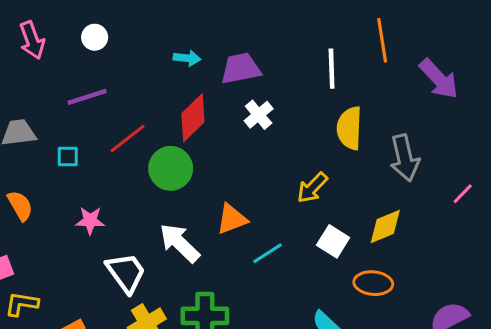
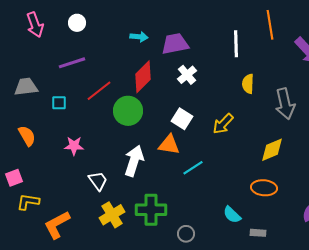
yellow semicircle: (349, 128) -> (248, 84), size x0.7
orange triangle: (232, 219) -> (169, 145), turned 30
white square: (333, 241) -> (182, 119), moved
white arrow: (180, 243) -> (134, 161), turned 64
white trapezoid: (126, 273) -> (98, 181), size x0.7

